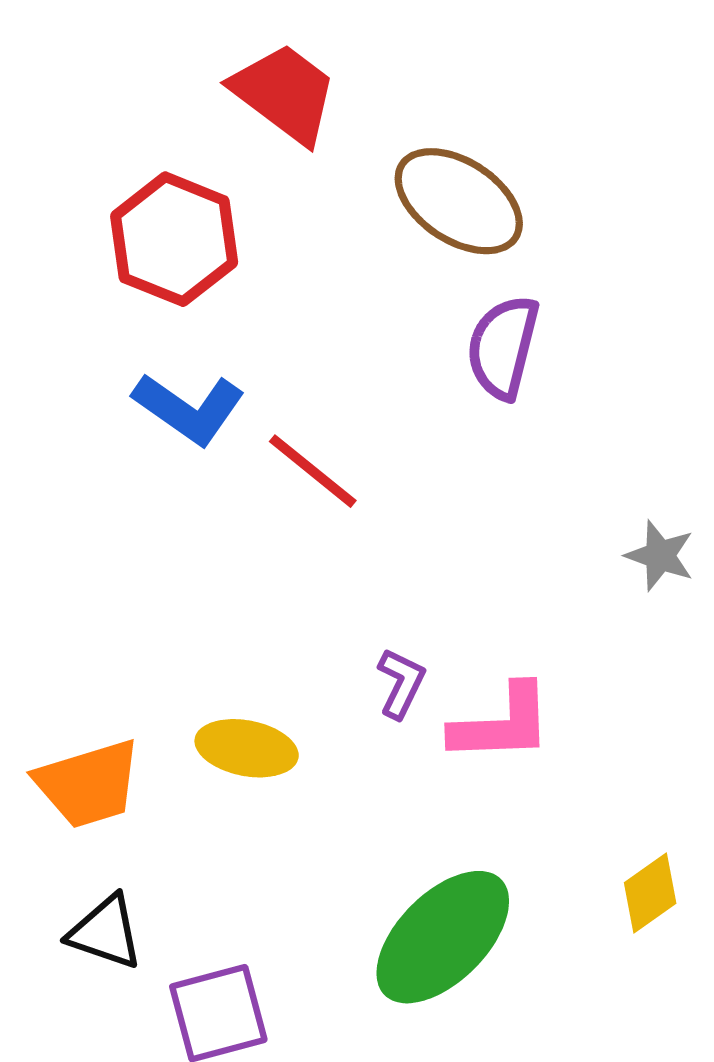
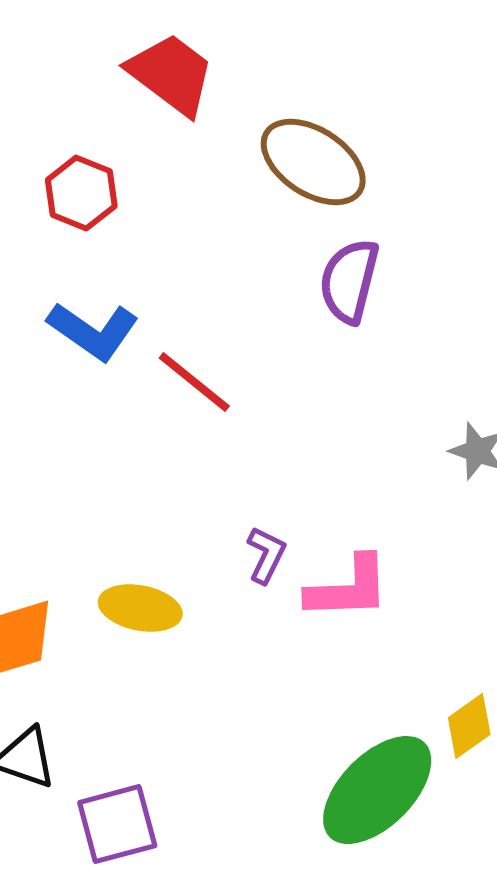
red hexagon: (174, 239) -> (81, 193), size x0.7
green ellipse: (443, 937) -> (377, 790), moved

